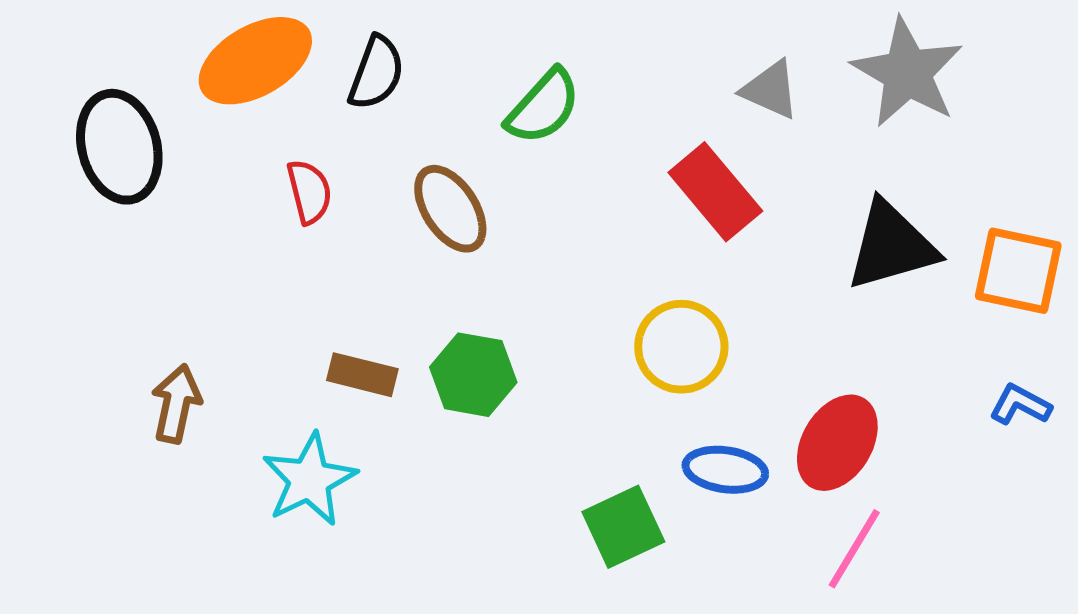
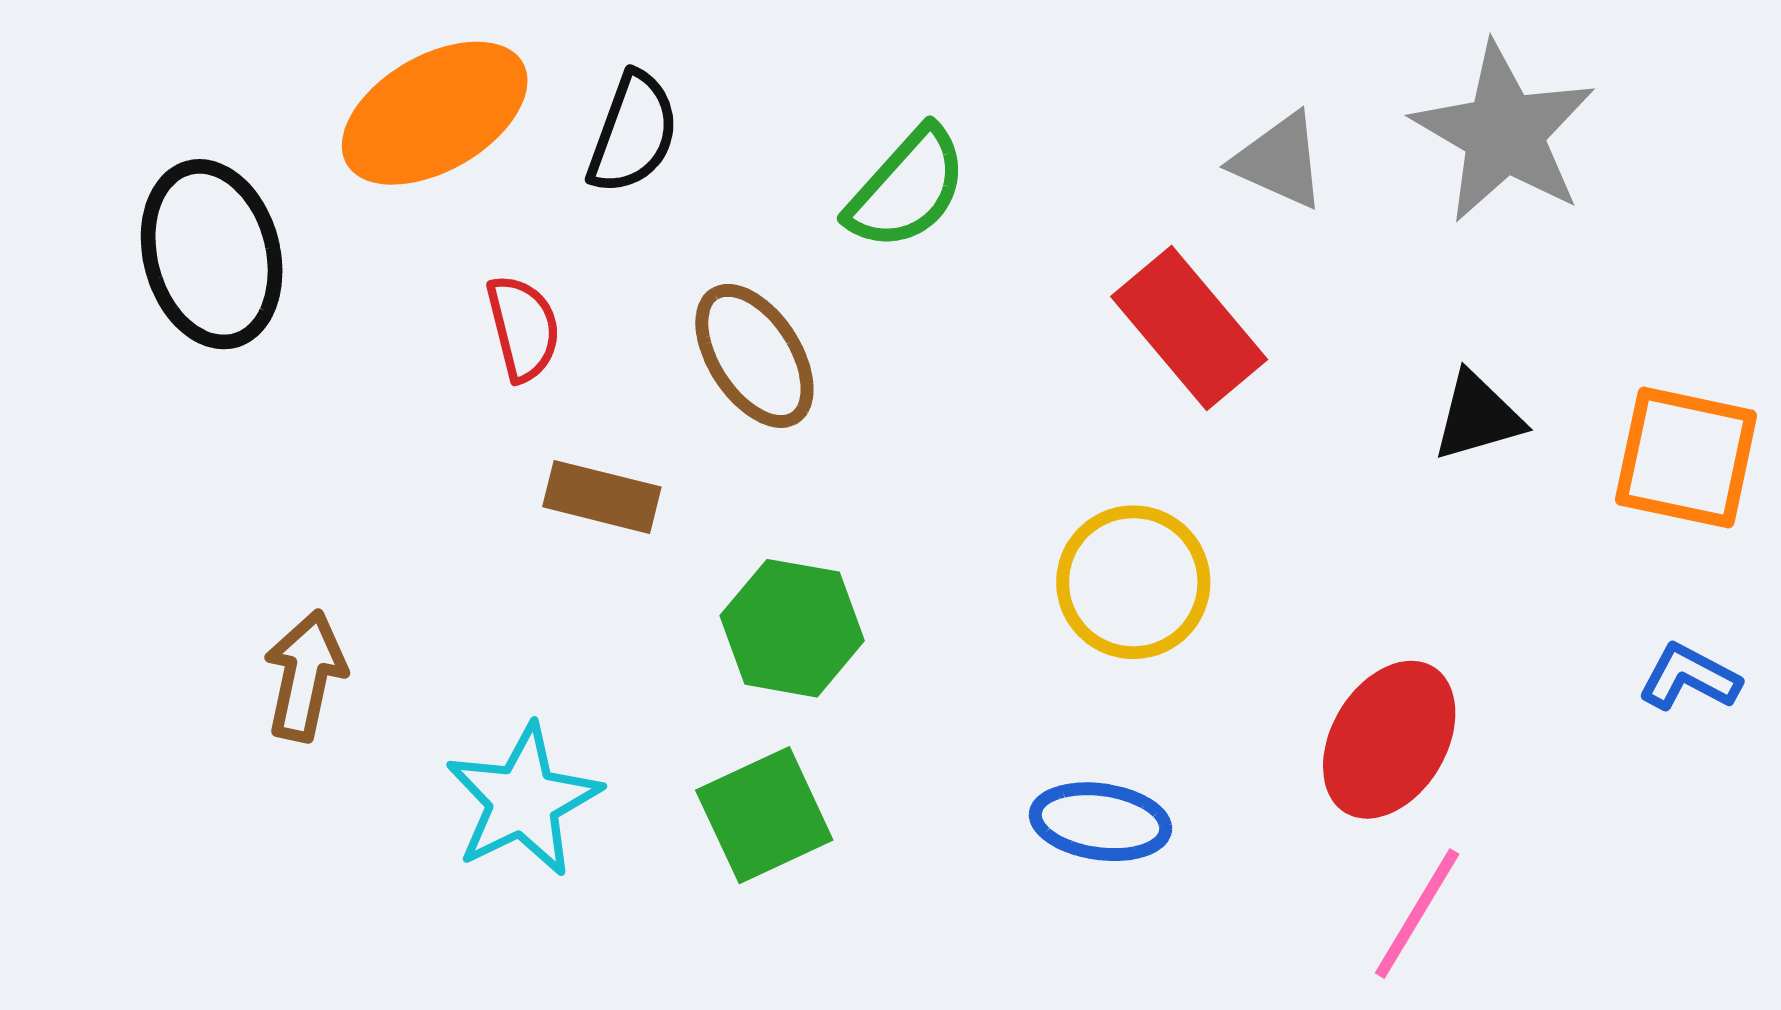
black triangle: (891, 246) -> (1478, 417), size x0.6
brown rectangle: (362, 375) -> (602, 497), moved
blue ellipse: (725, 470) -> (1101, 822), moved
green square: (623, 527) -> (764, 815), moved

